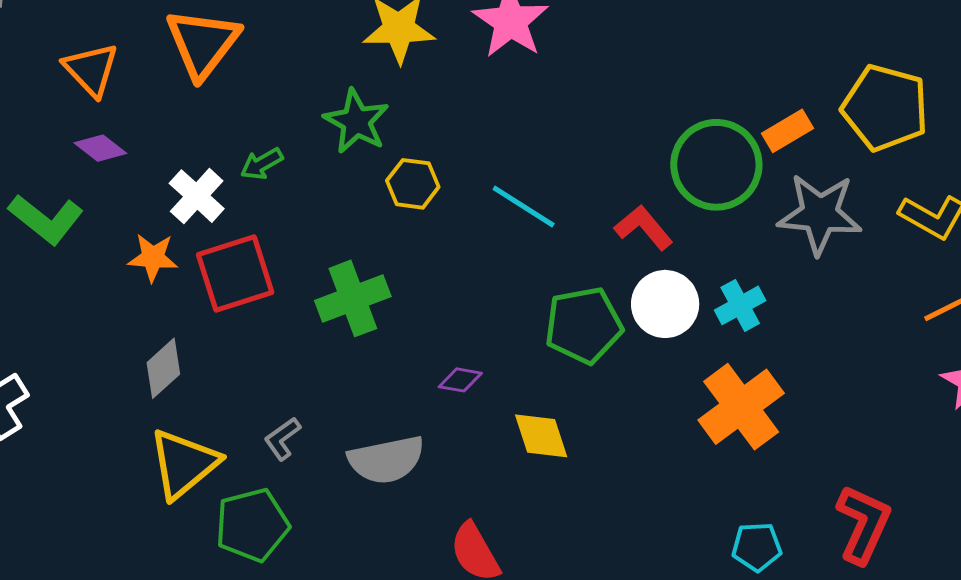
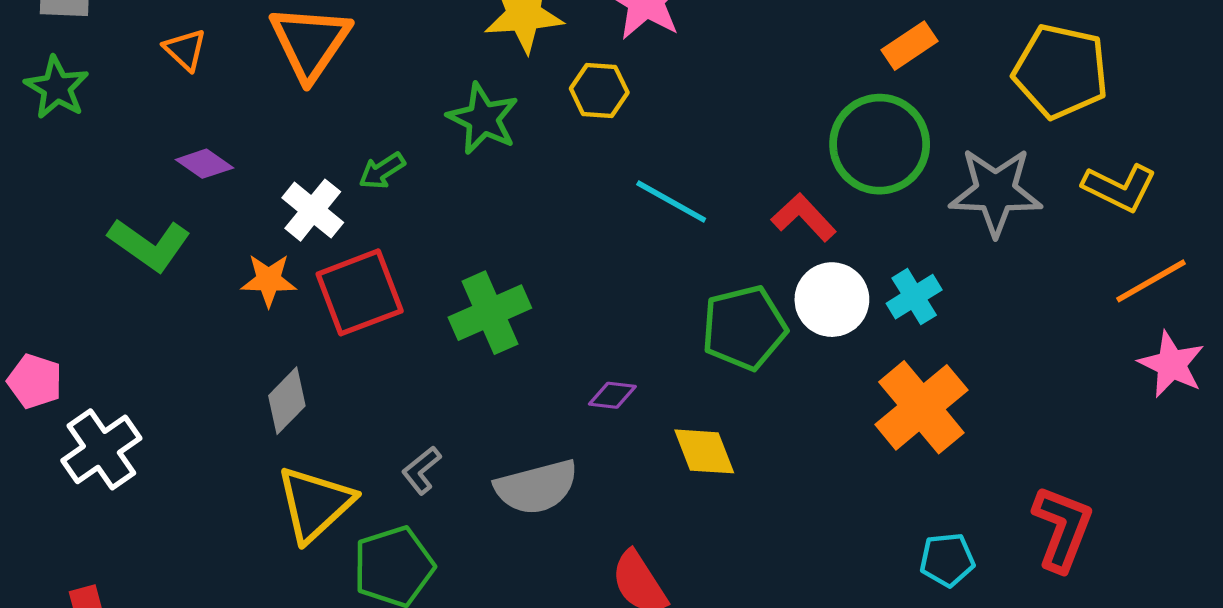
orange triangle: (91, 70) -> (185, 50), moved, size x0.7
orange rectangle: (788, 131) -> (910, 46), moved
yellow hexagon: (413, 184) -> (599, 91), moved

